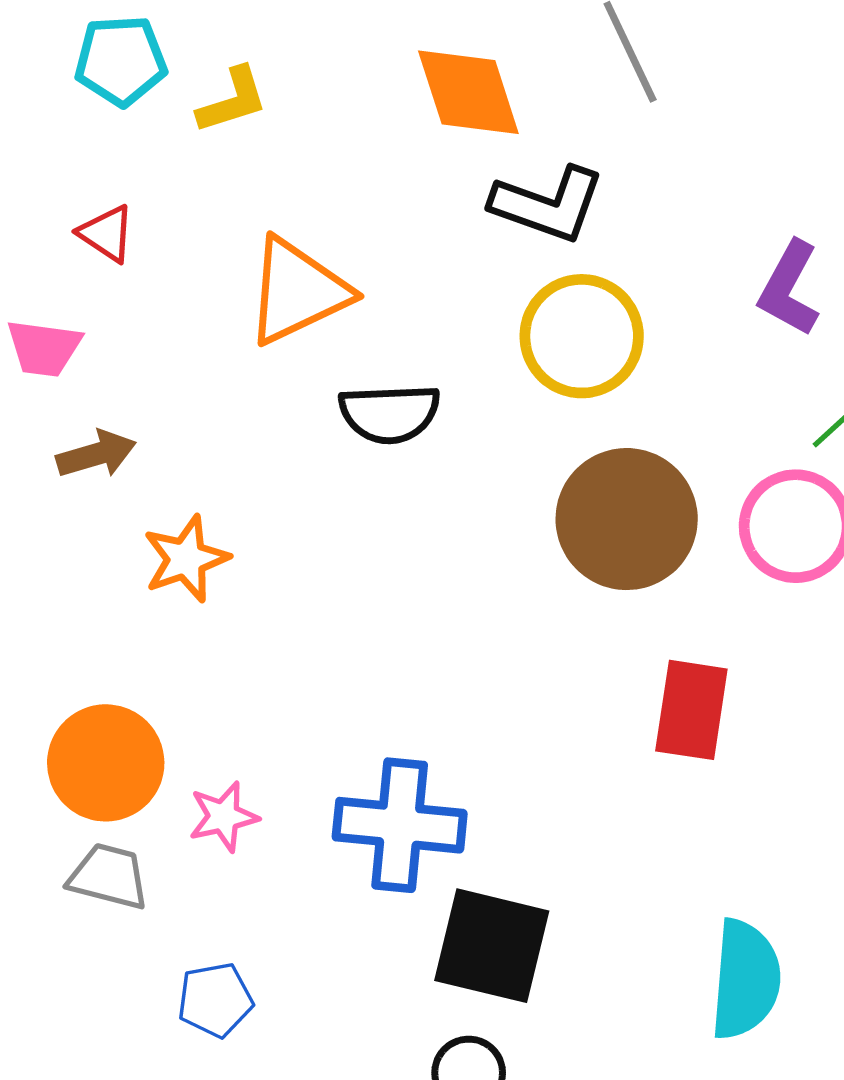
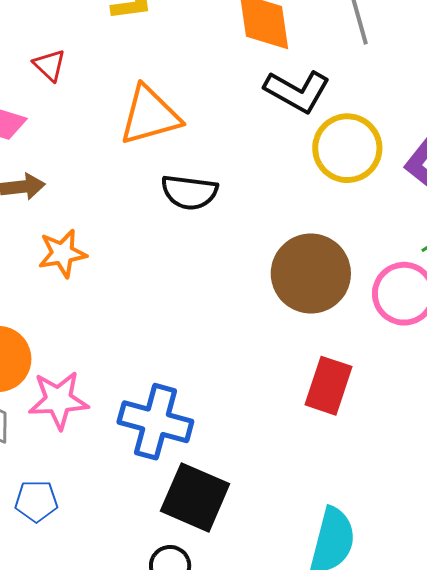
yellow circle: (582, 336) -> (347, 148), moved
pink star: (223, 817) -> (58, 400), size x1.5

